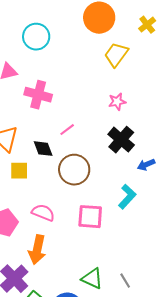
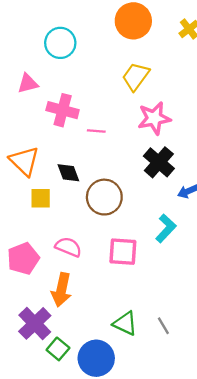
yellow trapezoid: (116, 55) -> (136, 77), moved
pink star: (117, 102) -> (154, 118), size x1.6
pink line: (67, 130) -> (96, 131), moved, turned 42

